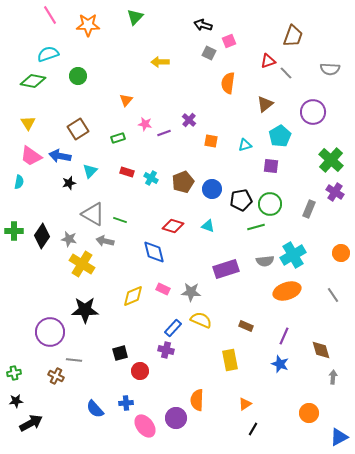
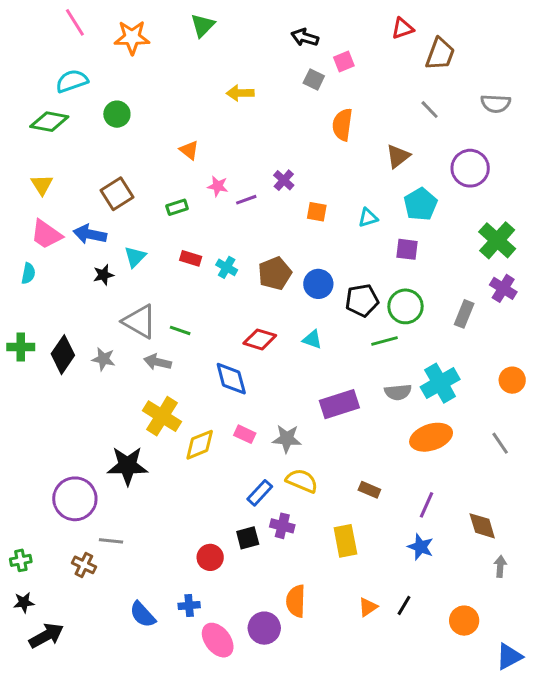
red triangle: (268, 61) -> (403, 28), moved
orange triangle: (126, 100) -> (189, 150), turned -32
yellow cross: (82, 264) -> (162, 416), moved
purple cross: (166, 350) -> (282, 526), moved
black square: (120, 353) -> (248, 538), moved
black line: (253, 429) -> (404, 605), moved

